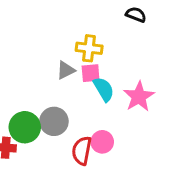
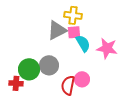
gray triangle: (66, 70) -> (57, 30), size x1.5
pink star: (139, 97) -> (107, 48), turned -30

